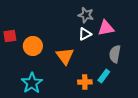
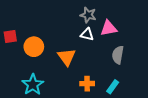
white triangle: (85, 34) -> (87, 34), turned 40
cyan rectangle: (104, 76) -> (113, 87), moved

